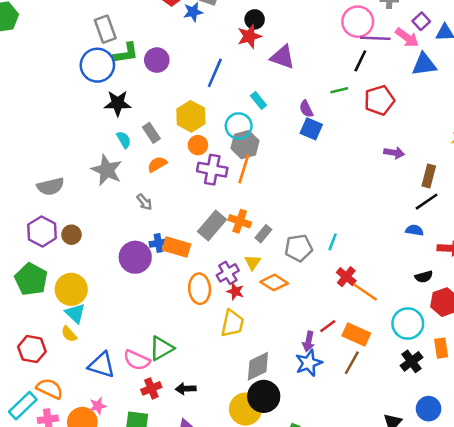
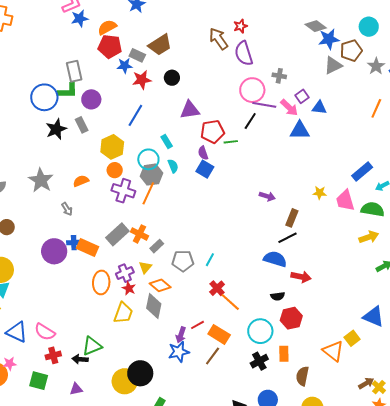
gray rectangle: (105, 29) -> (74, 71), moved
red star: (249, 36) -> (142, 80), moved
purple triangle: (282, 57) -> (190, 110), turned -35
red pentagon: (379, 100) -> (212, 132), moved
black star: (118, 103) -> (56, 129), turned -30
gray rectangle: (151, 133) -> (82, 125), moved
cyan semicircle: (124, 140) -> (173, 166), moved
blue semicircle: (414, 230) -> (275, 259), size x1.6
green triangle: (161, 348) -> (92, 346), moved
gray diamond: (258, 366) -> (154, 306), moved, turned -60

